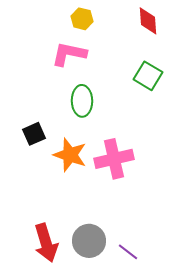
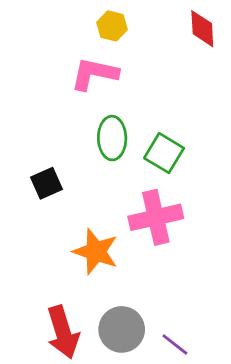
green square: (148, 76) -> (164, 153), moved
orange star: (70, 155) -> (96, 252), moved

